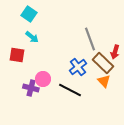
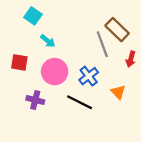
cyan arrow: (32, 37) -> (48, 41), moved
brown rectangle: (103, 63) -> (117, 30), moved
pink circle: (43, 79) -> (55, 72), moved, size x1.5

